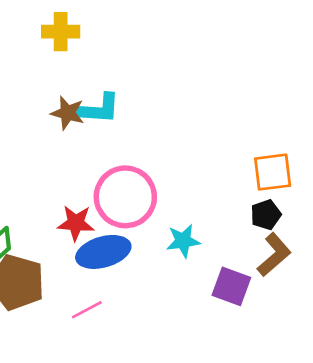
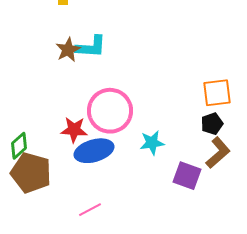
brown star: (68, 113) -> (68, 50), turned 30
pink line: (87, 310) -> (90, 210), moved

